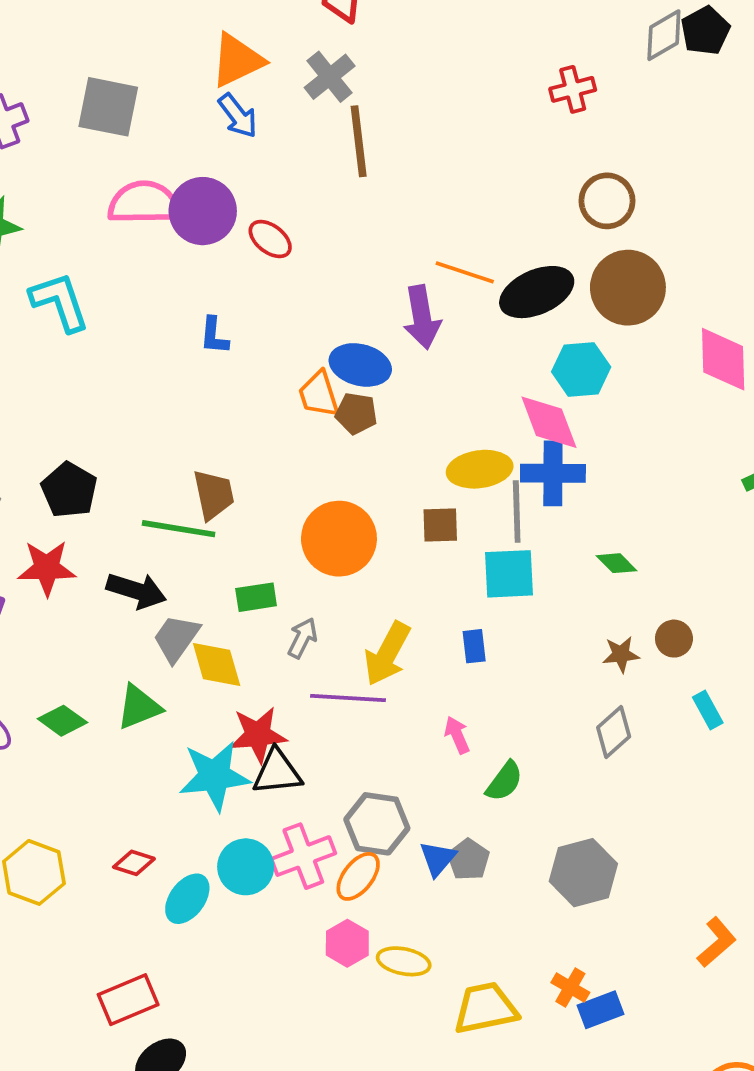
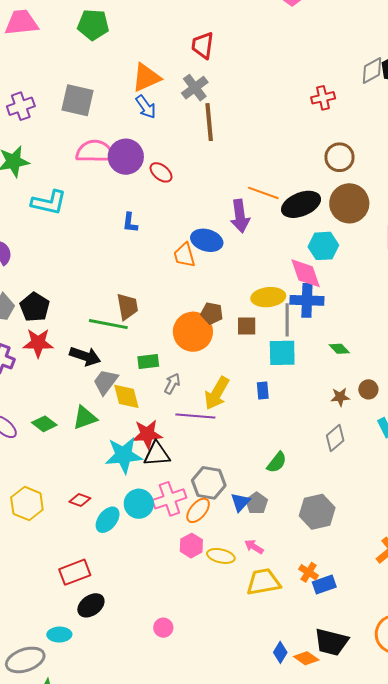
cyan L-shape: (60, 302) -> (49, 203), turned 120
brown pentagon: (356, 413) -> (212, 313), moved
black pentagon: (69, 490) -> (35, 307), moved
pink arrow: (457, 735) -> (254, 547), moved, turned -36

